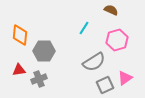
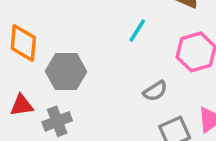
gray semicircle: (94, 62) -> (155, 91), size x0.6

